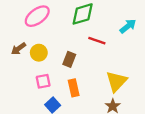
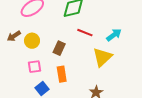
cyan arrow: (128, 26) -> (114, 35), moved
yellow triangle: (116, 81) -> (102, 57), moved

